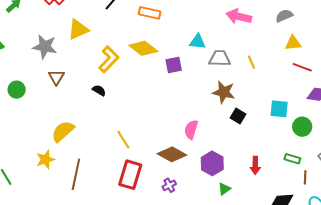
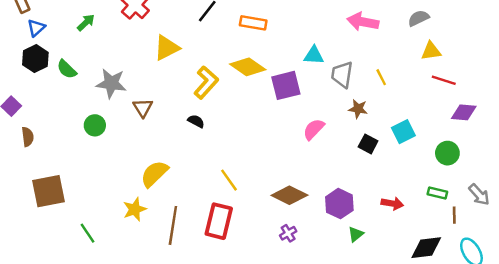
gray star: (45, 47) -> (111, 83), moved
gray trapezoid: (220, 58) -> (342, 74), turned -80
purple square: (174, 65) -> (286, 85), size x1.4
brown star: (224, 92) -> (358, 109), moved, size x0.7
cyan square: (279, 109) -> (403, 132), moved, turned -30
pink semicircle: (191, 130) -> (314, 129), moved, turned 30
red arrow: (255, 165) -> (392, 203), turned -78
red rectangle: (130, 175) -> (219, 221), moved

